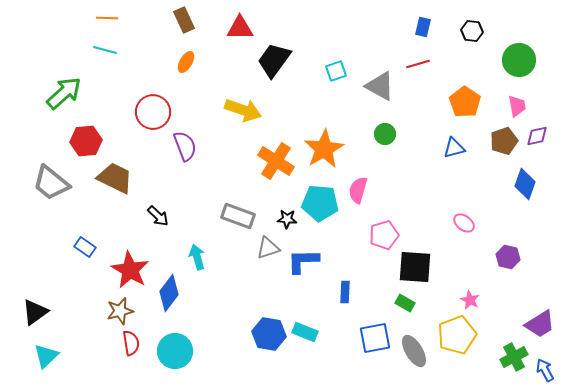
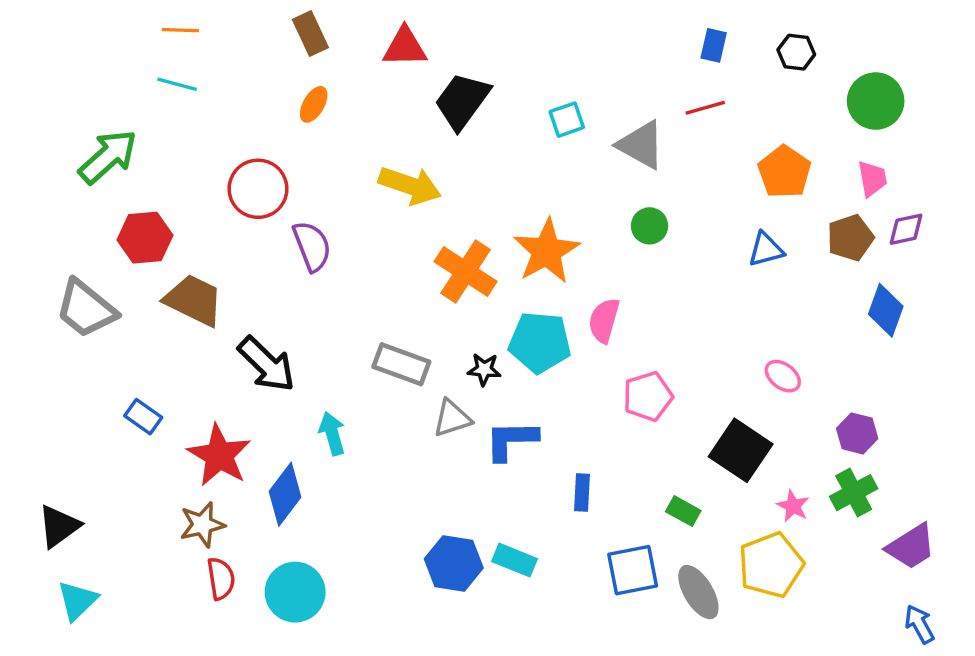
black arrow: (158, 216) -> (266, 364), size x1.6
black square: (415, 267) -> (741, 450), moved, turned 30
green cross: (514, 357) -> (854, 493), moved

